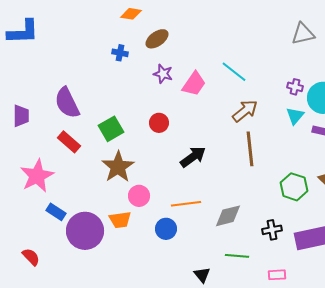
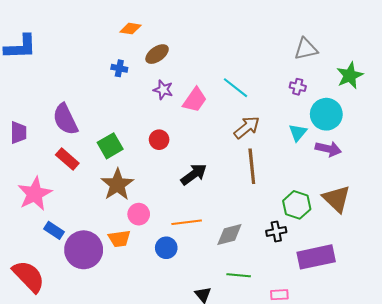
purple cross: (295, 87) -> (298, 87), moved
black cross: (272, 230) -> (276, 231), moved
red semicircle: (31, 257) -> (29, 276), size x1.8

